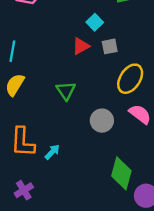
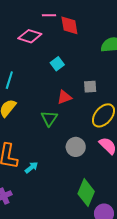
cyan square: (95, 22) -> (57, 64), moved
red triangle: (81, 46) -> (64, 97), moved

